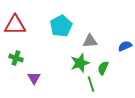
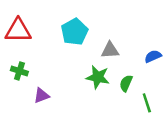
green star: (80, 63) -> (98, 77), turned 30
purple triangle: (34, 78) -> (41, 96), turned 40
green line: (91, 84) -> (147, 103), moved

